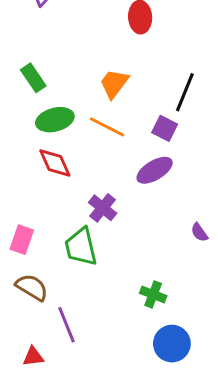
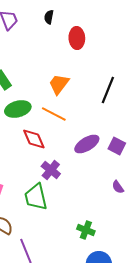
purple square: (165, 128) -> (117, 146), moved
red diamond: (55, 163) -> (34, 139), moved

